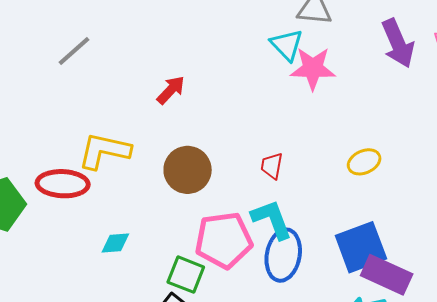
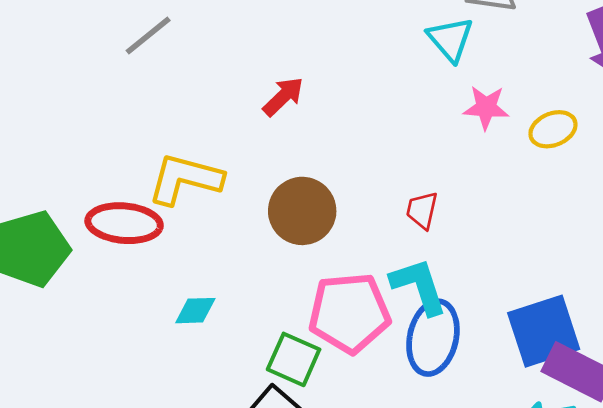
pink star: (313, 68) -> (486, 107), moved, size x0.7
yellow ellipse: (364, 162) -> (553, 129), moved

